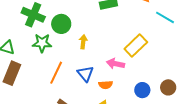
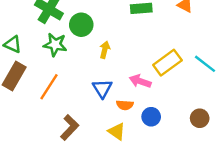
cyan line: (165, 17) -> (205, 64), moved
orange line: (56, 73) -> (49, 87), moved
blue circle: (142, 90) -> (151, 117), moved

